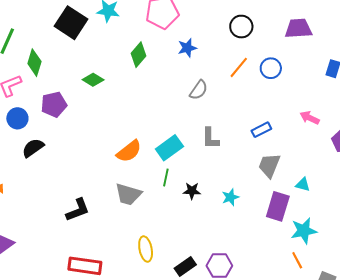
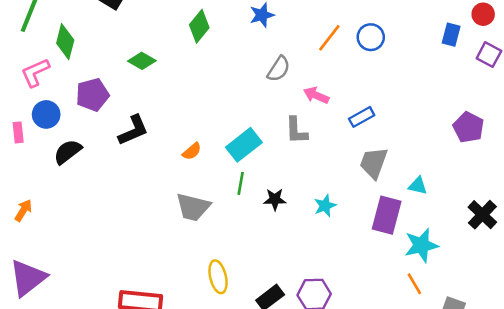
pink arrow: (310, 118) -> (316, 95), moved
orange semicircle: (129, 151) -> (192, 151), size x0.6
black L-shape: (78, 210) -> (133, 130), moved

